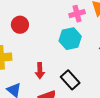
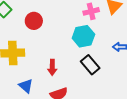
black rectangle: (70, 80) -> (90, 65), moved

